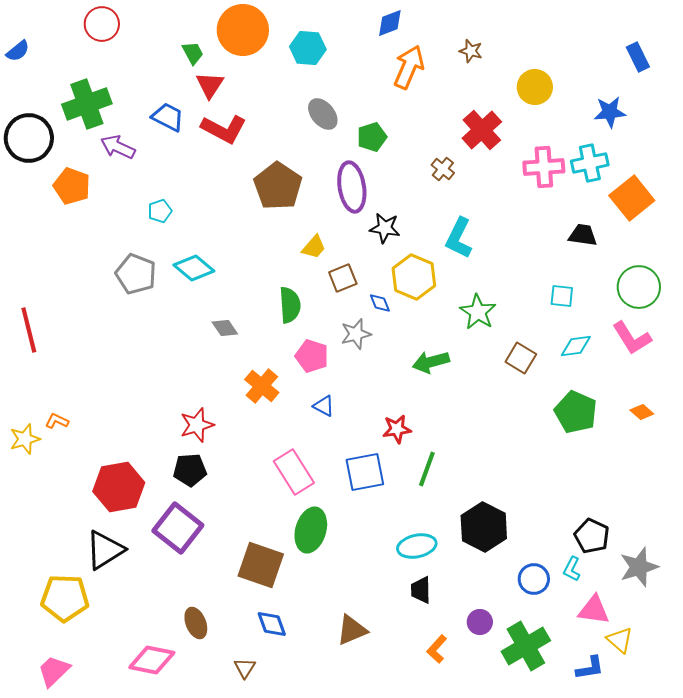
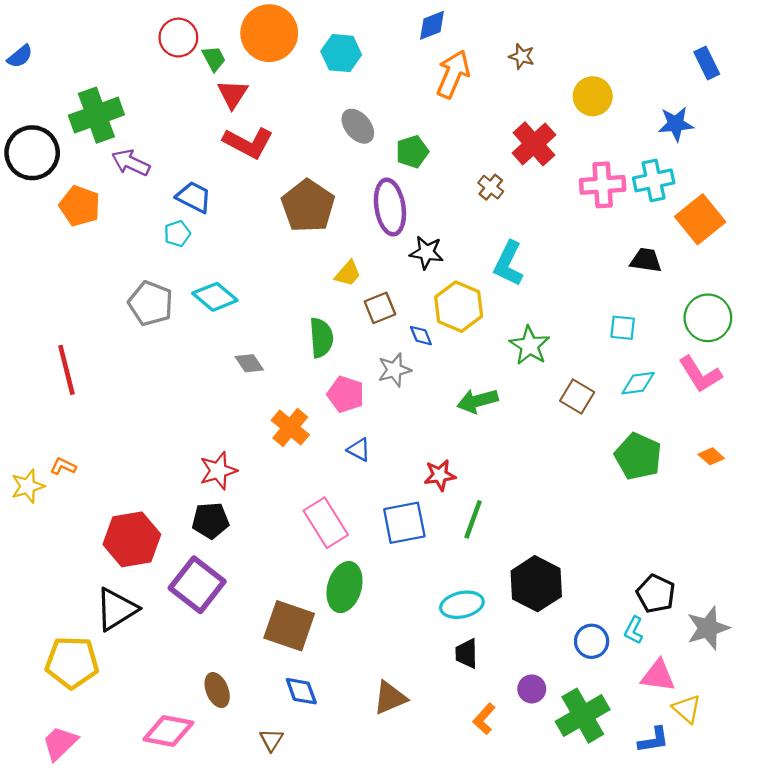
red circle: (102, 24) -> (178, 38), moved
blue trapezoid: (168, 117) -> (194, 197), moved
red line: (29, 330) -> (66, 370), moved

